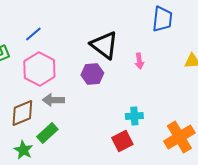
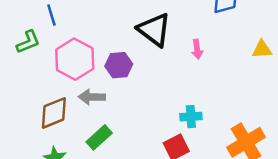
blue line: (33, 34) -> (51, 15), moved, turned -66
purple hexagon: (92, 74) -> (119, 65), moved
green rectangle: (47, 133) -> (99, 137), moved

